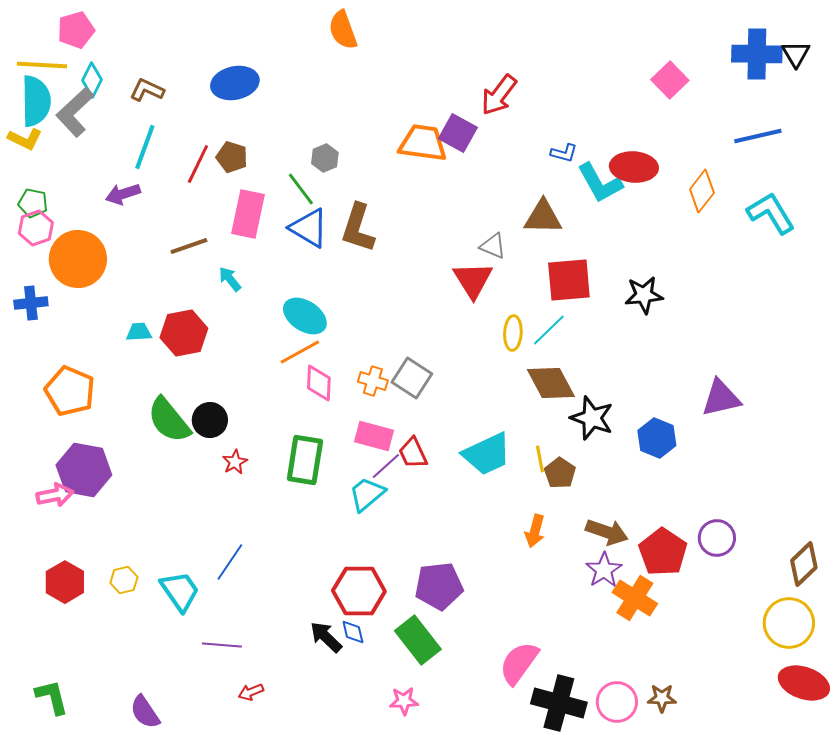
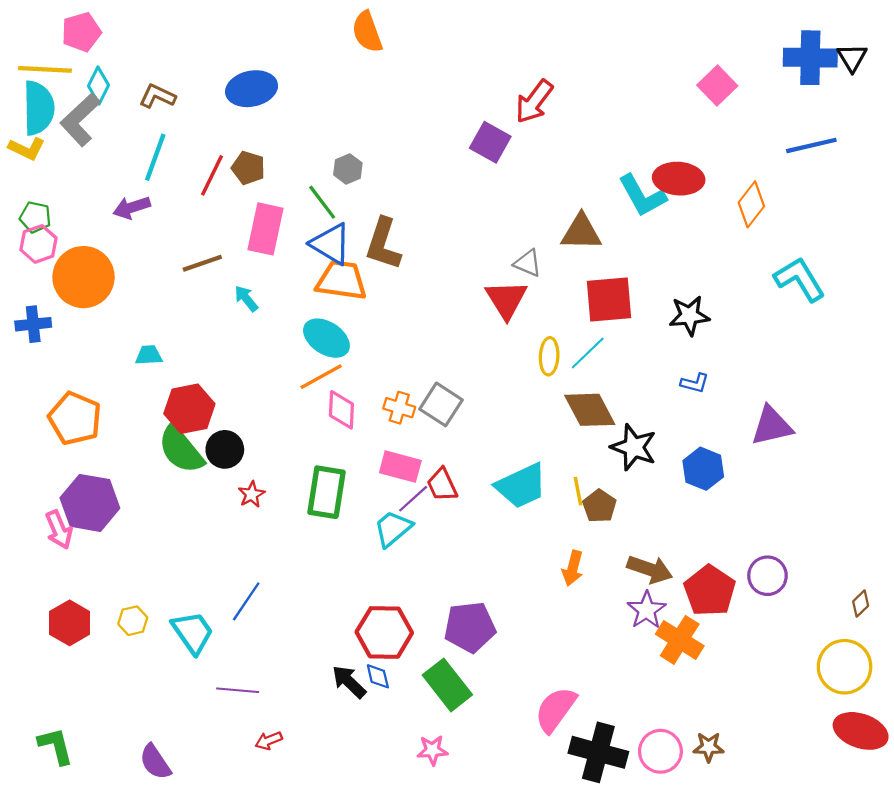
orange trapezoid: (423, 143) -> (341, 280), moved
blue L-shape: (564, 153) -> (695, 383), moved
cyan L-shape: (771, 213) -> (800, 279), moved
red hexagon: (184, 333) -> (189, 409), moved
pink arrow: (55, 495) -> (59, 530), turned 78
brown diamond: (804, 564) -> (861, 604), size x0.6

